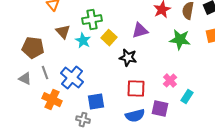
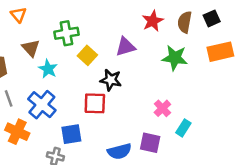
cyan star: (83, 41) -> (48, 69), moved
red square: (136, 89) -> (95, 103), moved

